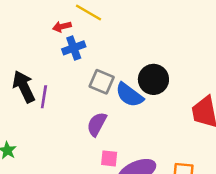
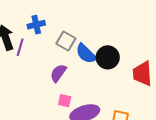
blue cross: (74, 48) -> (36, 25), moved
black circle: (153, 79) -> (108, 57), moved

